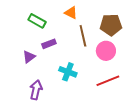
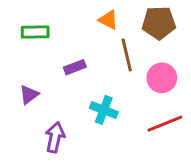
green rectangle: (37, 21) -> (35, 32), moved, turned -30
brown pentagon: (111, 25) -> (159, 23), moved
purple triangle: (29, 57) -> (29, 95), moved

